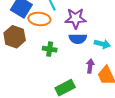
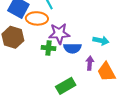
purple star: (76, 18) -> (59, 34), moved
blue semicircle: (78, 39) -> (73, 48), moved

